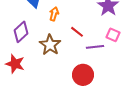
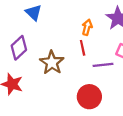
orange arrow: (54, 14) -> (87, 27), moved
red line: (77, 32) -> (83, 48), turned 40

